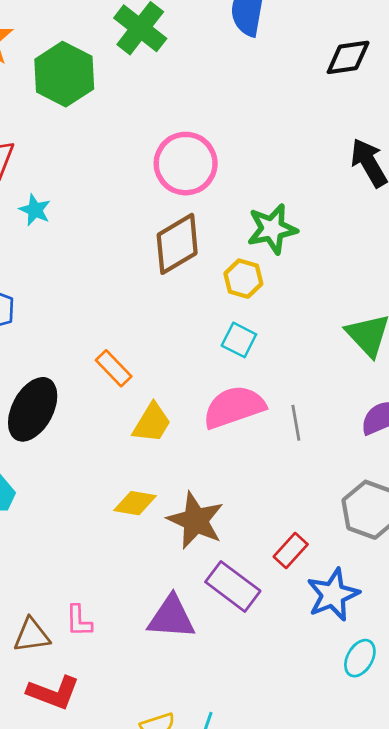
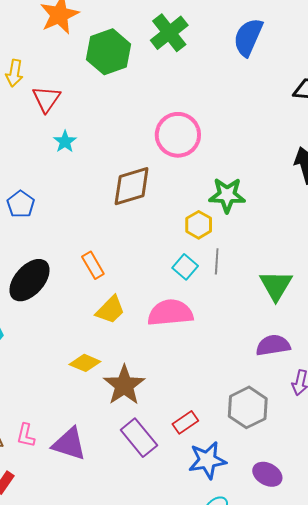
brown diamond: (177, 244) -> (132, 186), moved
gray line: (296, 423) -> (217, 261), moved
purple triangle: (171, 617) -> (69, 444), moved

